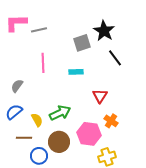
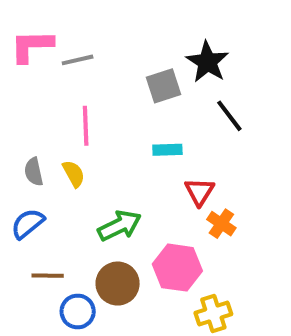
cyan rectangle: (76, 72) -> (167, 150), moved
gray semicircle: (17, 86) -> (34, 172), turned -48
yellow semicircle: (37, 120) -> (74, 174), moved
orange cross: (111, 121) -> (221, 224), moved

